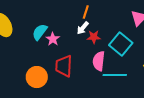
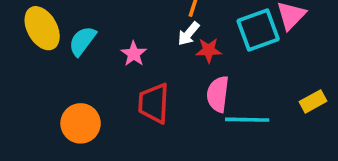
cyan semicircle: (40, 32) -> (82, 41), moved
cyan square: (121, 44) -> (258, 30), moved, turned 30
orange circle: (37, 77) -> (81, 123), moved

